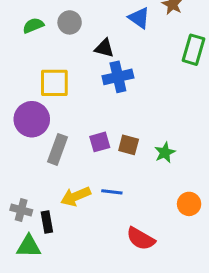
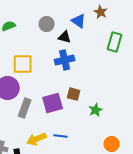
gray circle: (70, 22) -> (47, 24), moved
black triangle: (104, 48) -> (65, 37), moved
purple square: (100, 142) -> (53, 103), size x1.5
brown square: (129, 145) -> (74, 94), moved

